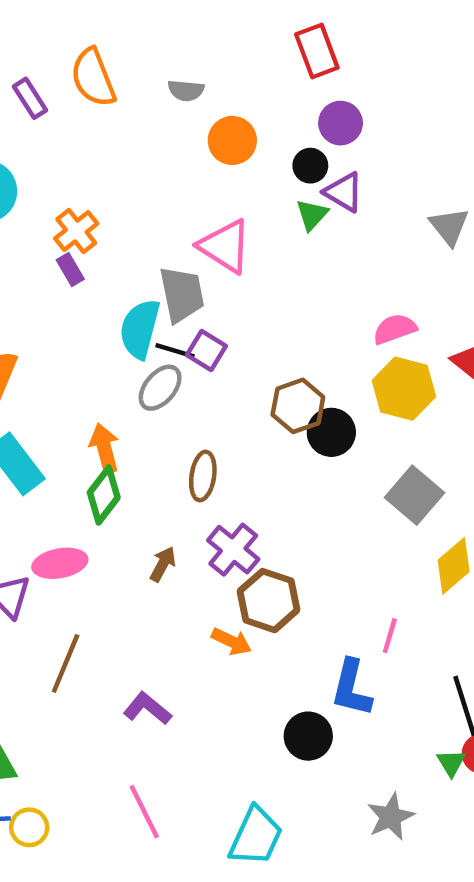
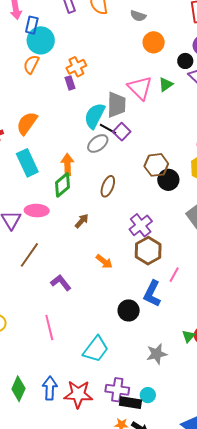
green triangle: (312, 215) -> (166, 84), moved
purple cross: (233, 550) -> (141, 225), moved
brown hexagon: (269, 601) -> (148, 251), moved

